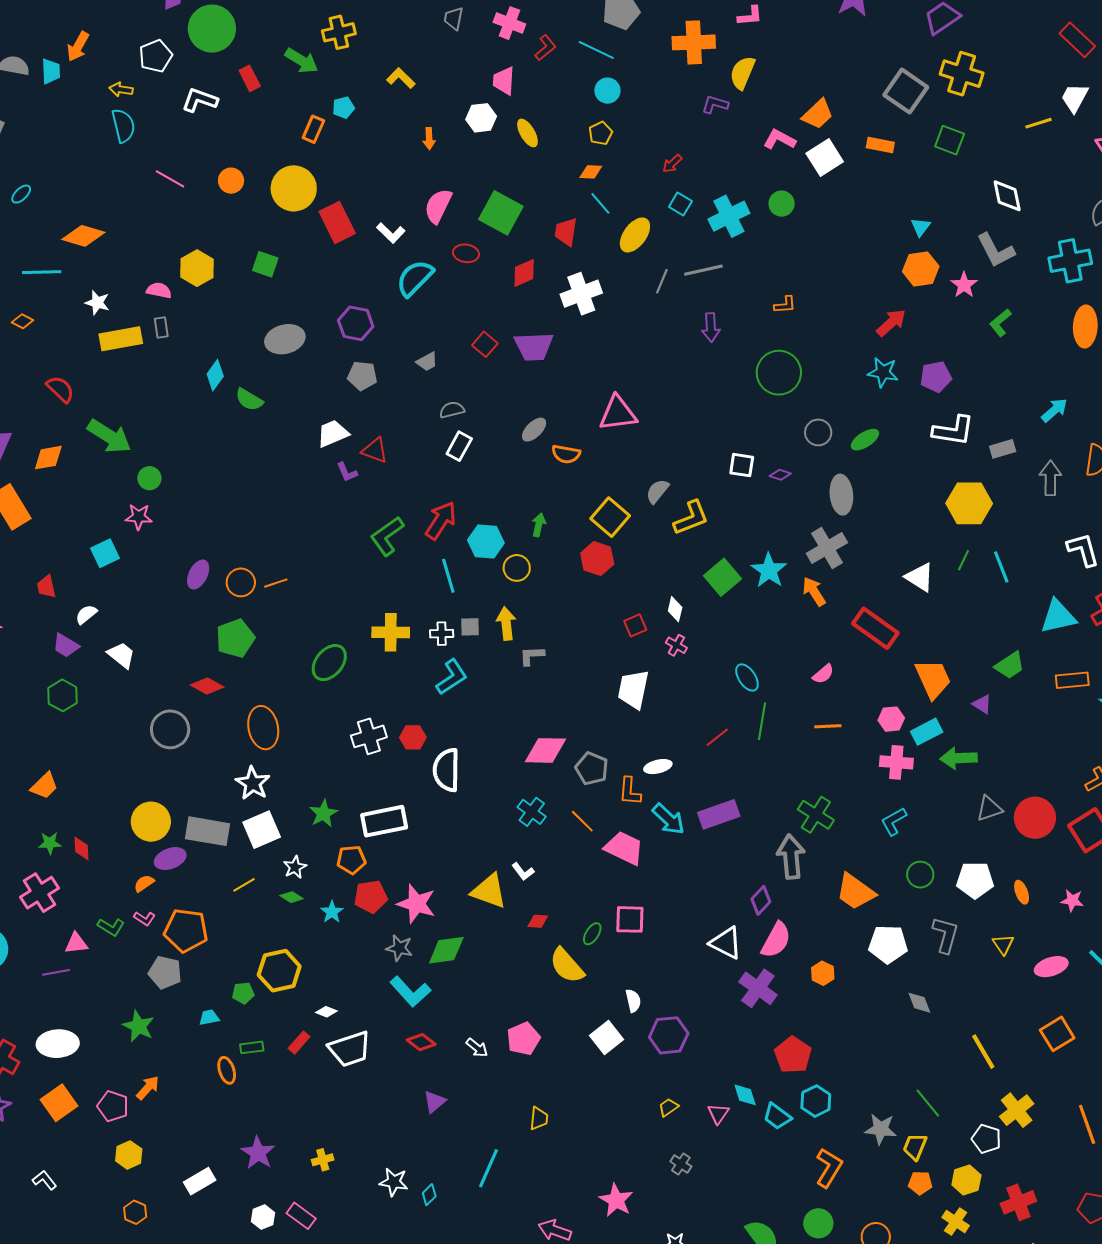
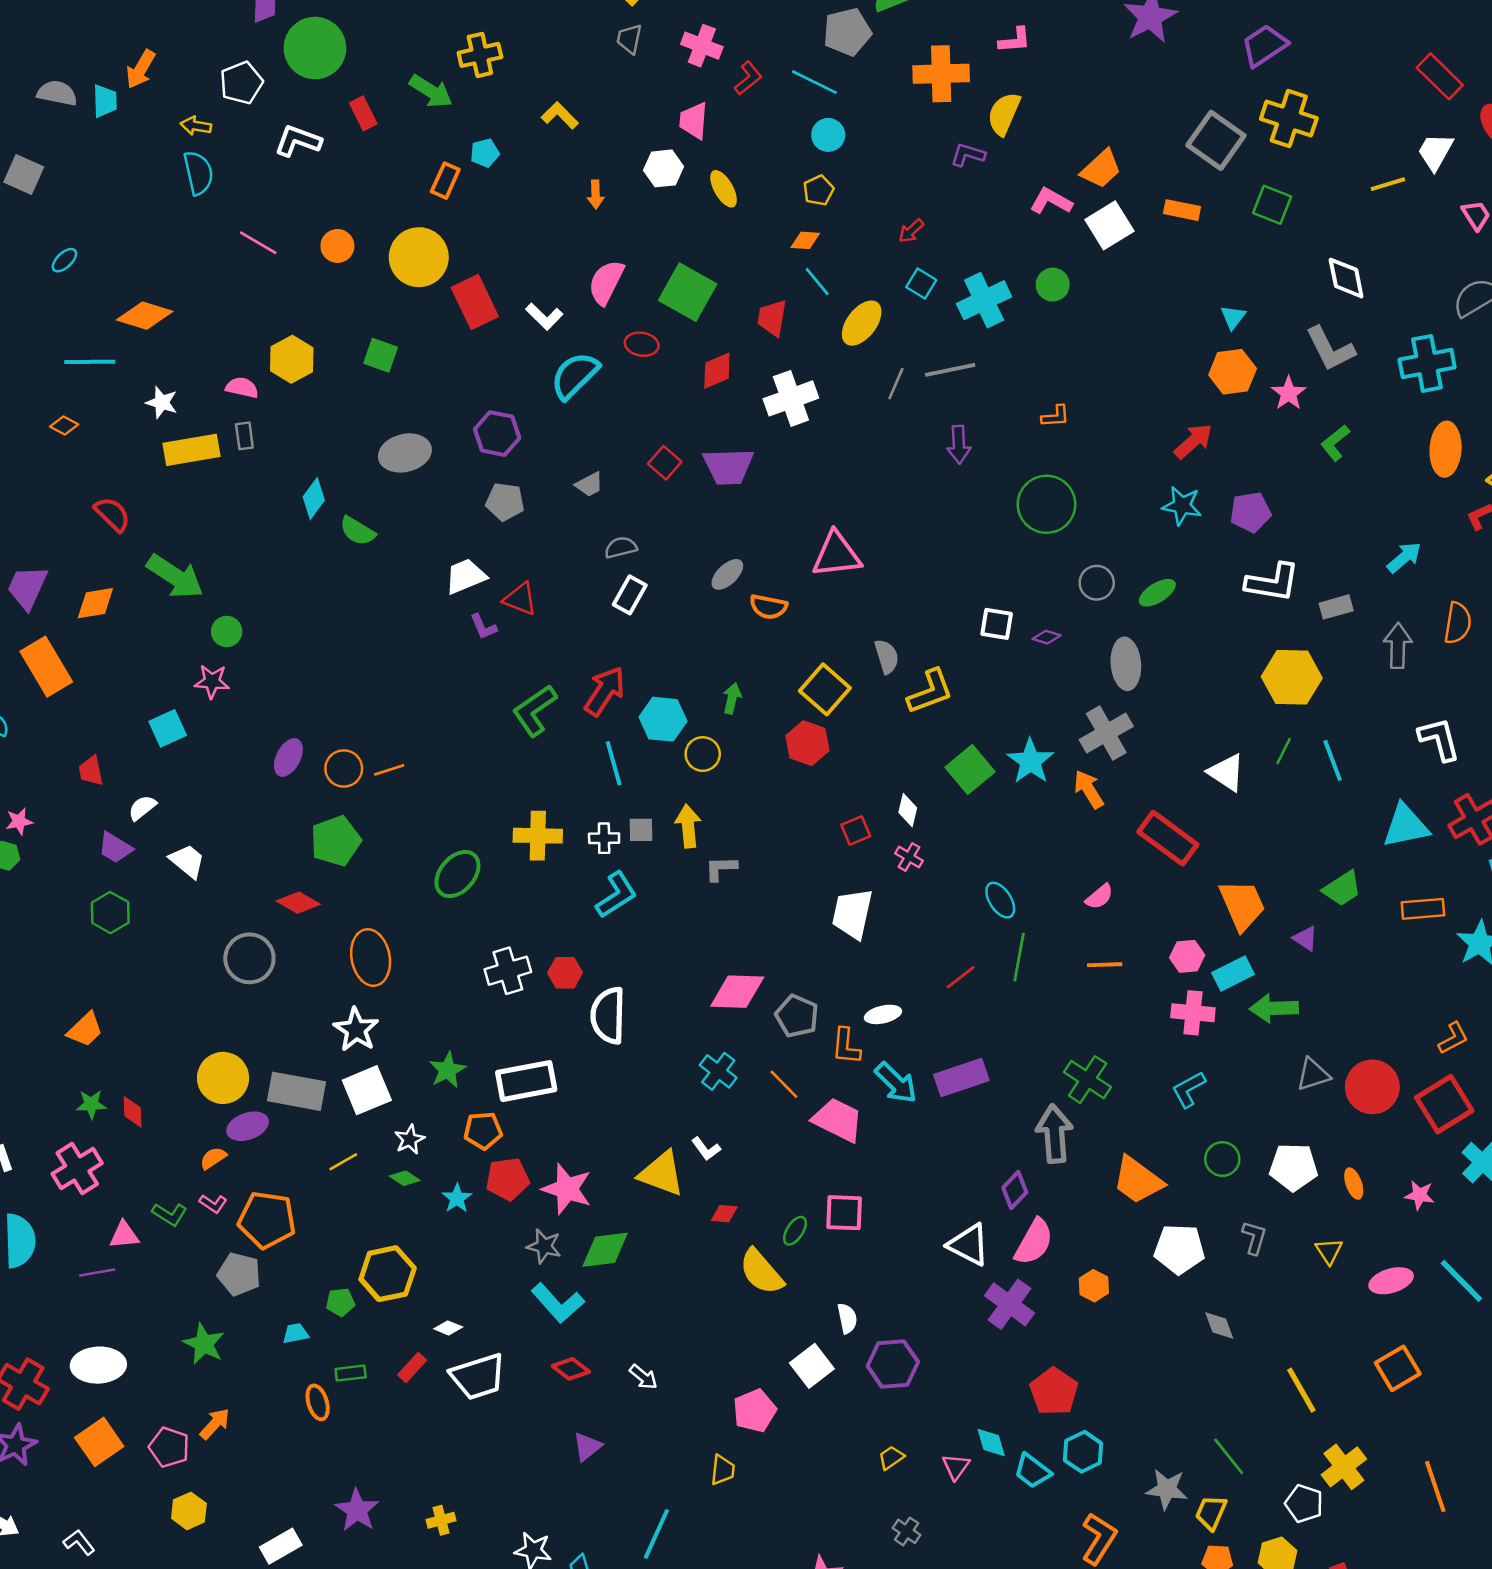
gray semicircle: (657, 491) -> (887, 657), turned 124
gray L-shape: (946, 935) -> (1254, 1238), size x0.7
pink pentagon: (523, 1039) -> (755, 1411), moved

